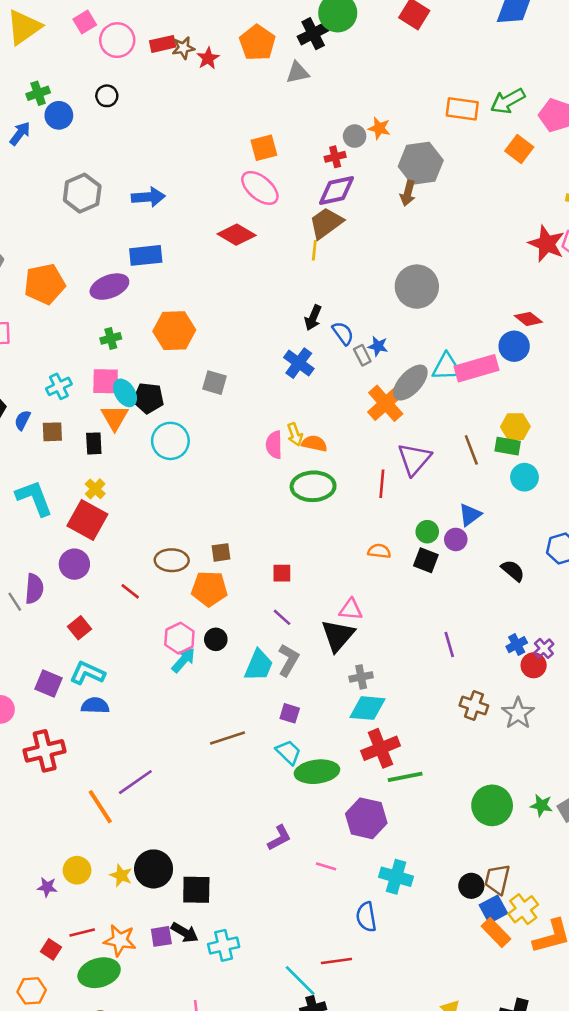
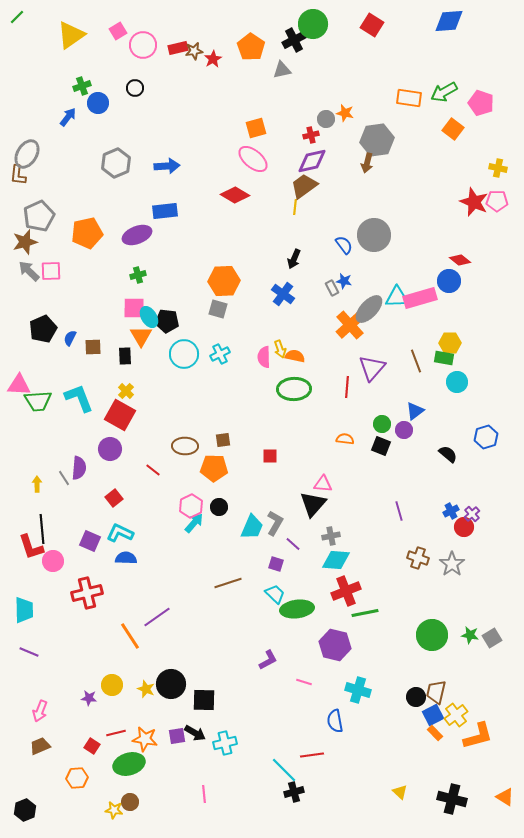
orange hexagon: (174, 331) -> (224, 281), moved
blue semicircle: (343, 333) -> (344, 245), moved
cyan cross: (59, 386) -> (220, 354), moved
purple line: (282, 617) -> (293, 544), moved
orange rectangle: (496, 932) -> (435, 733), size x0.7

